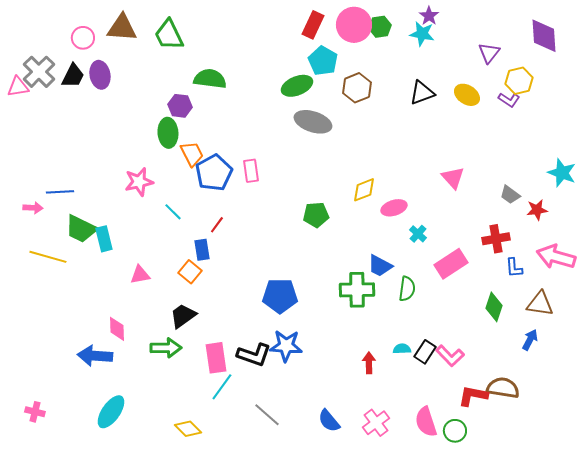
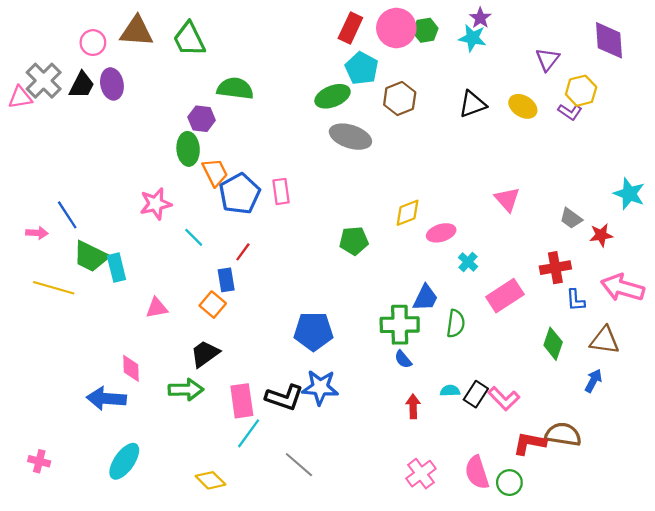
blue line: (60, 192) -> (67, 215), turned 60
blue trapezoid: (380, 266) -> (425, 298), turned -92
blue semicircle: (329, 421) -> (403, 359), moved, size x0.7

